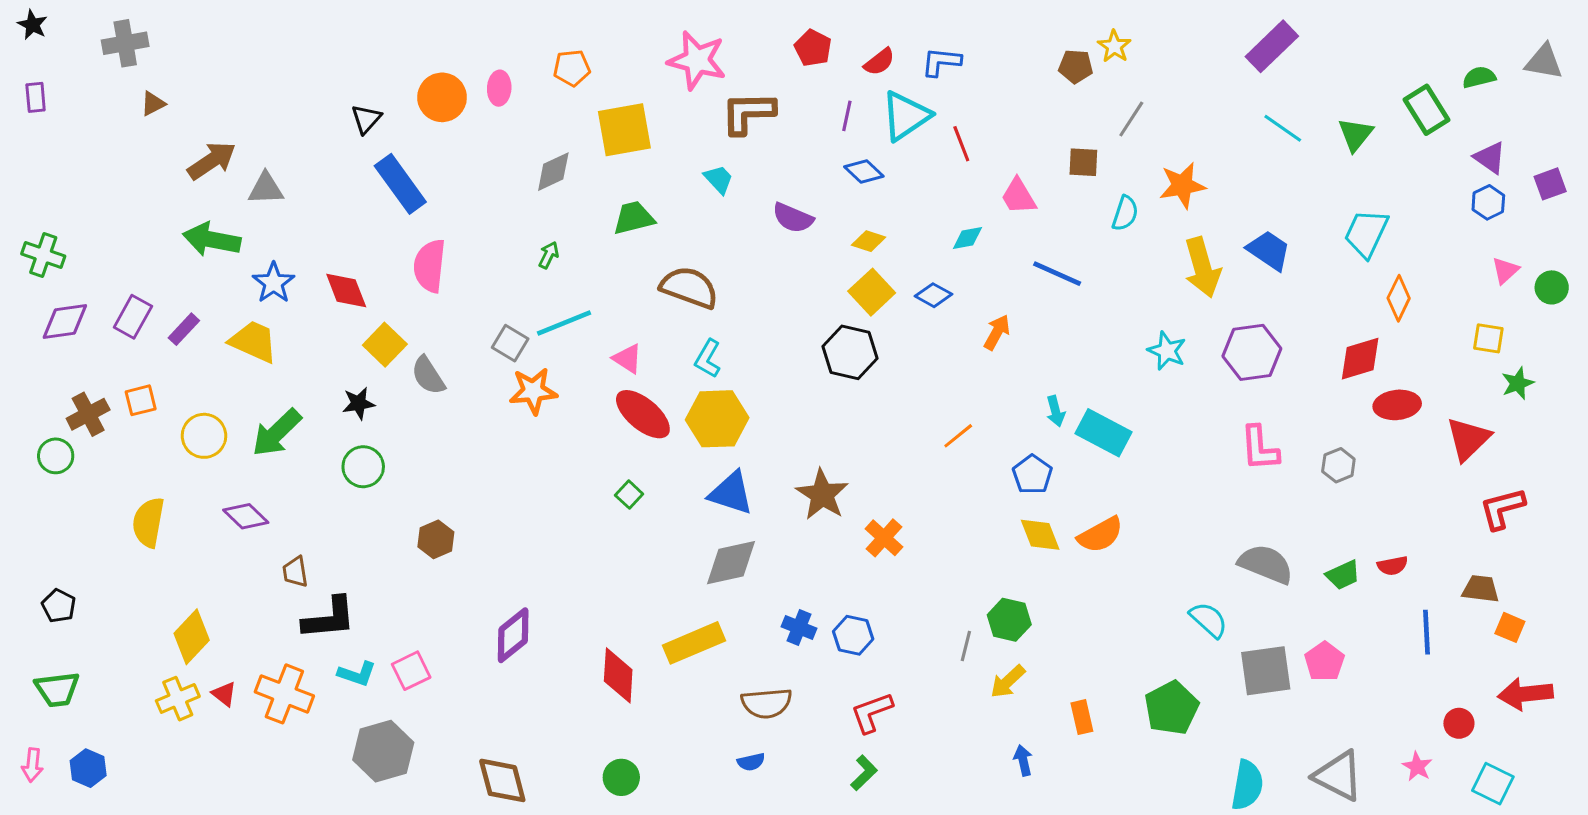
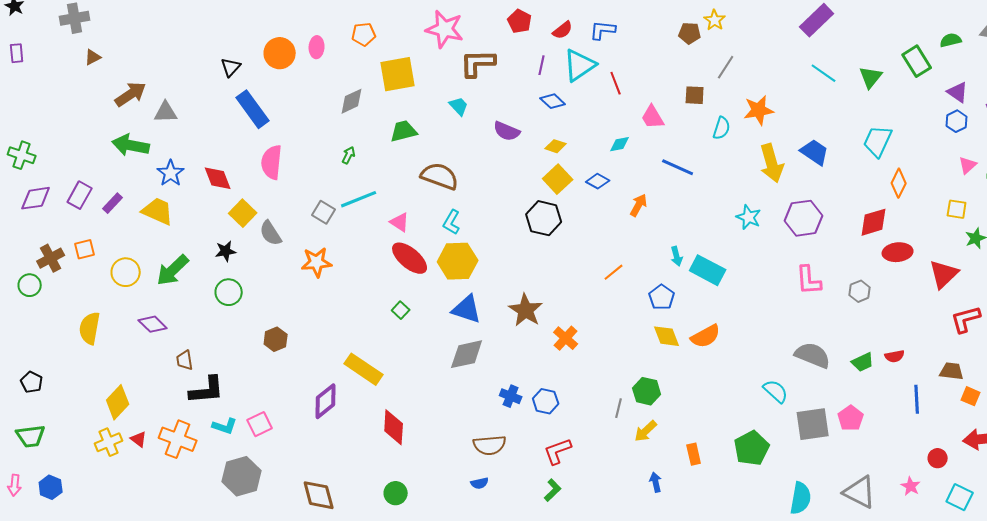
orange star: (533, 391) -> (317, 262), moved
yellow rectangle: (694, 643) -> (364, 369), moved, turned 57

